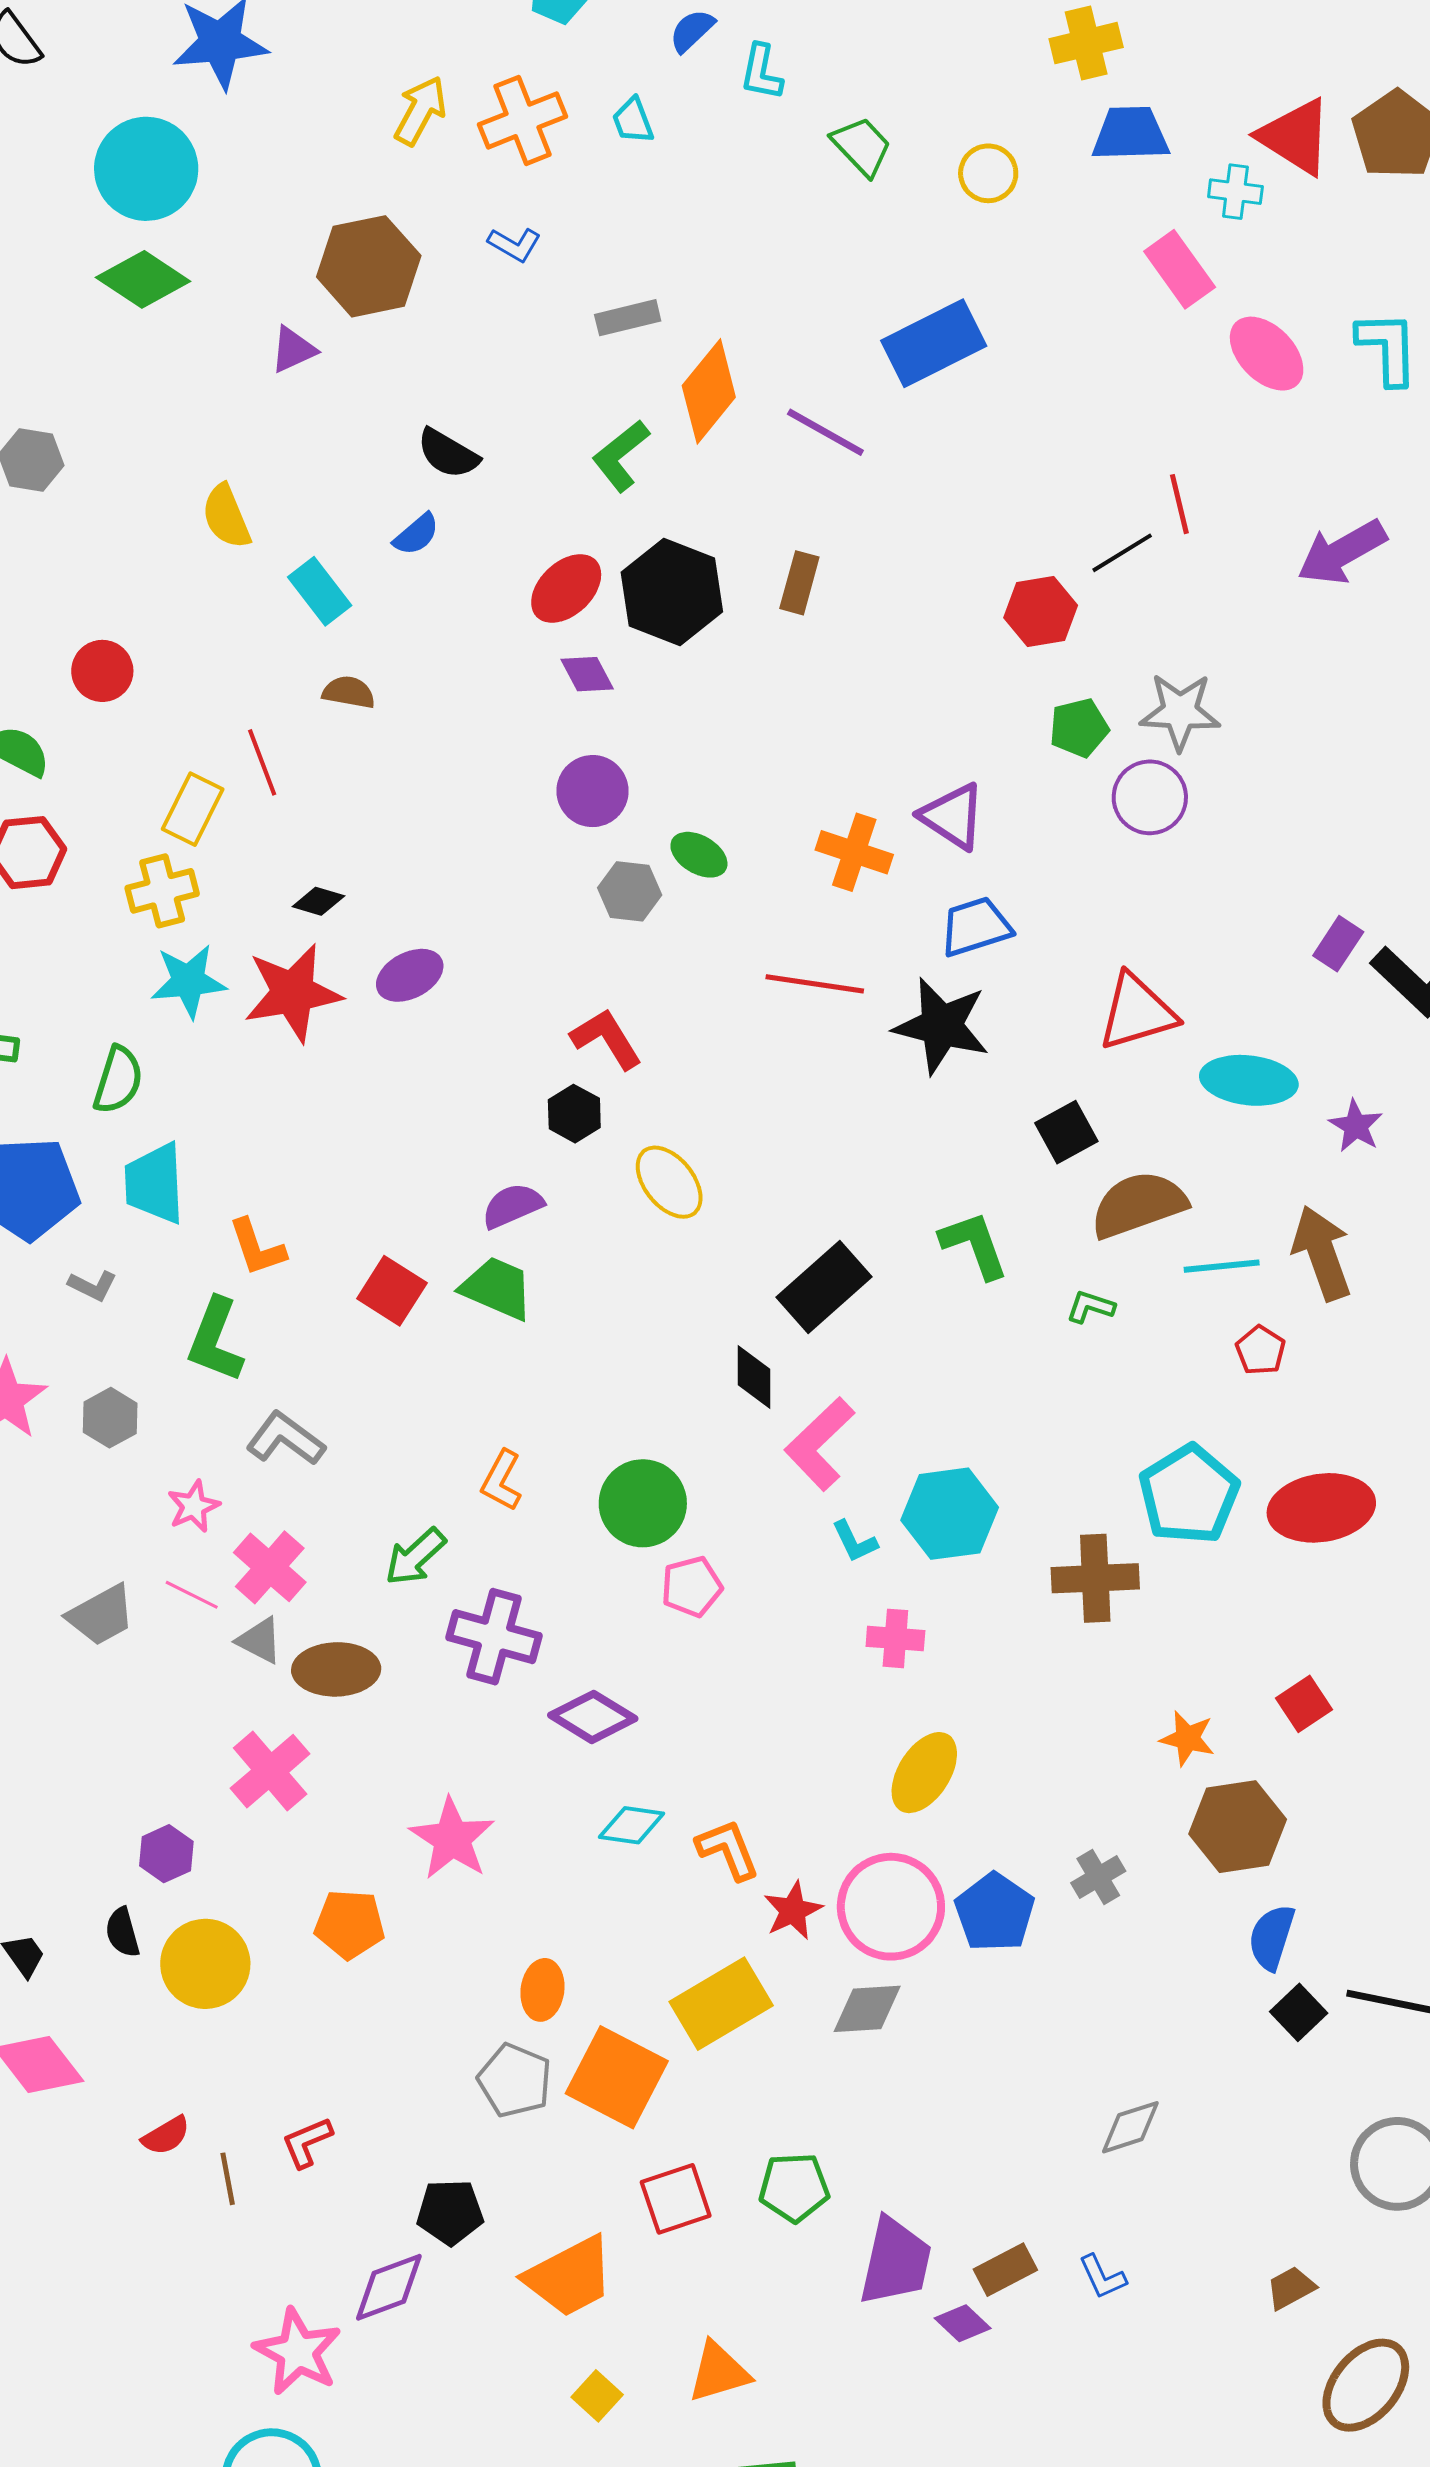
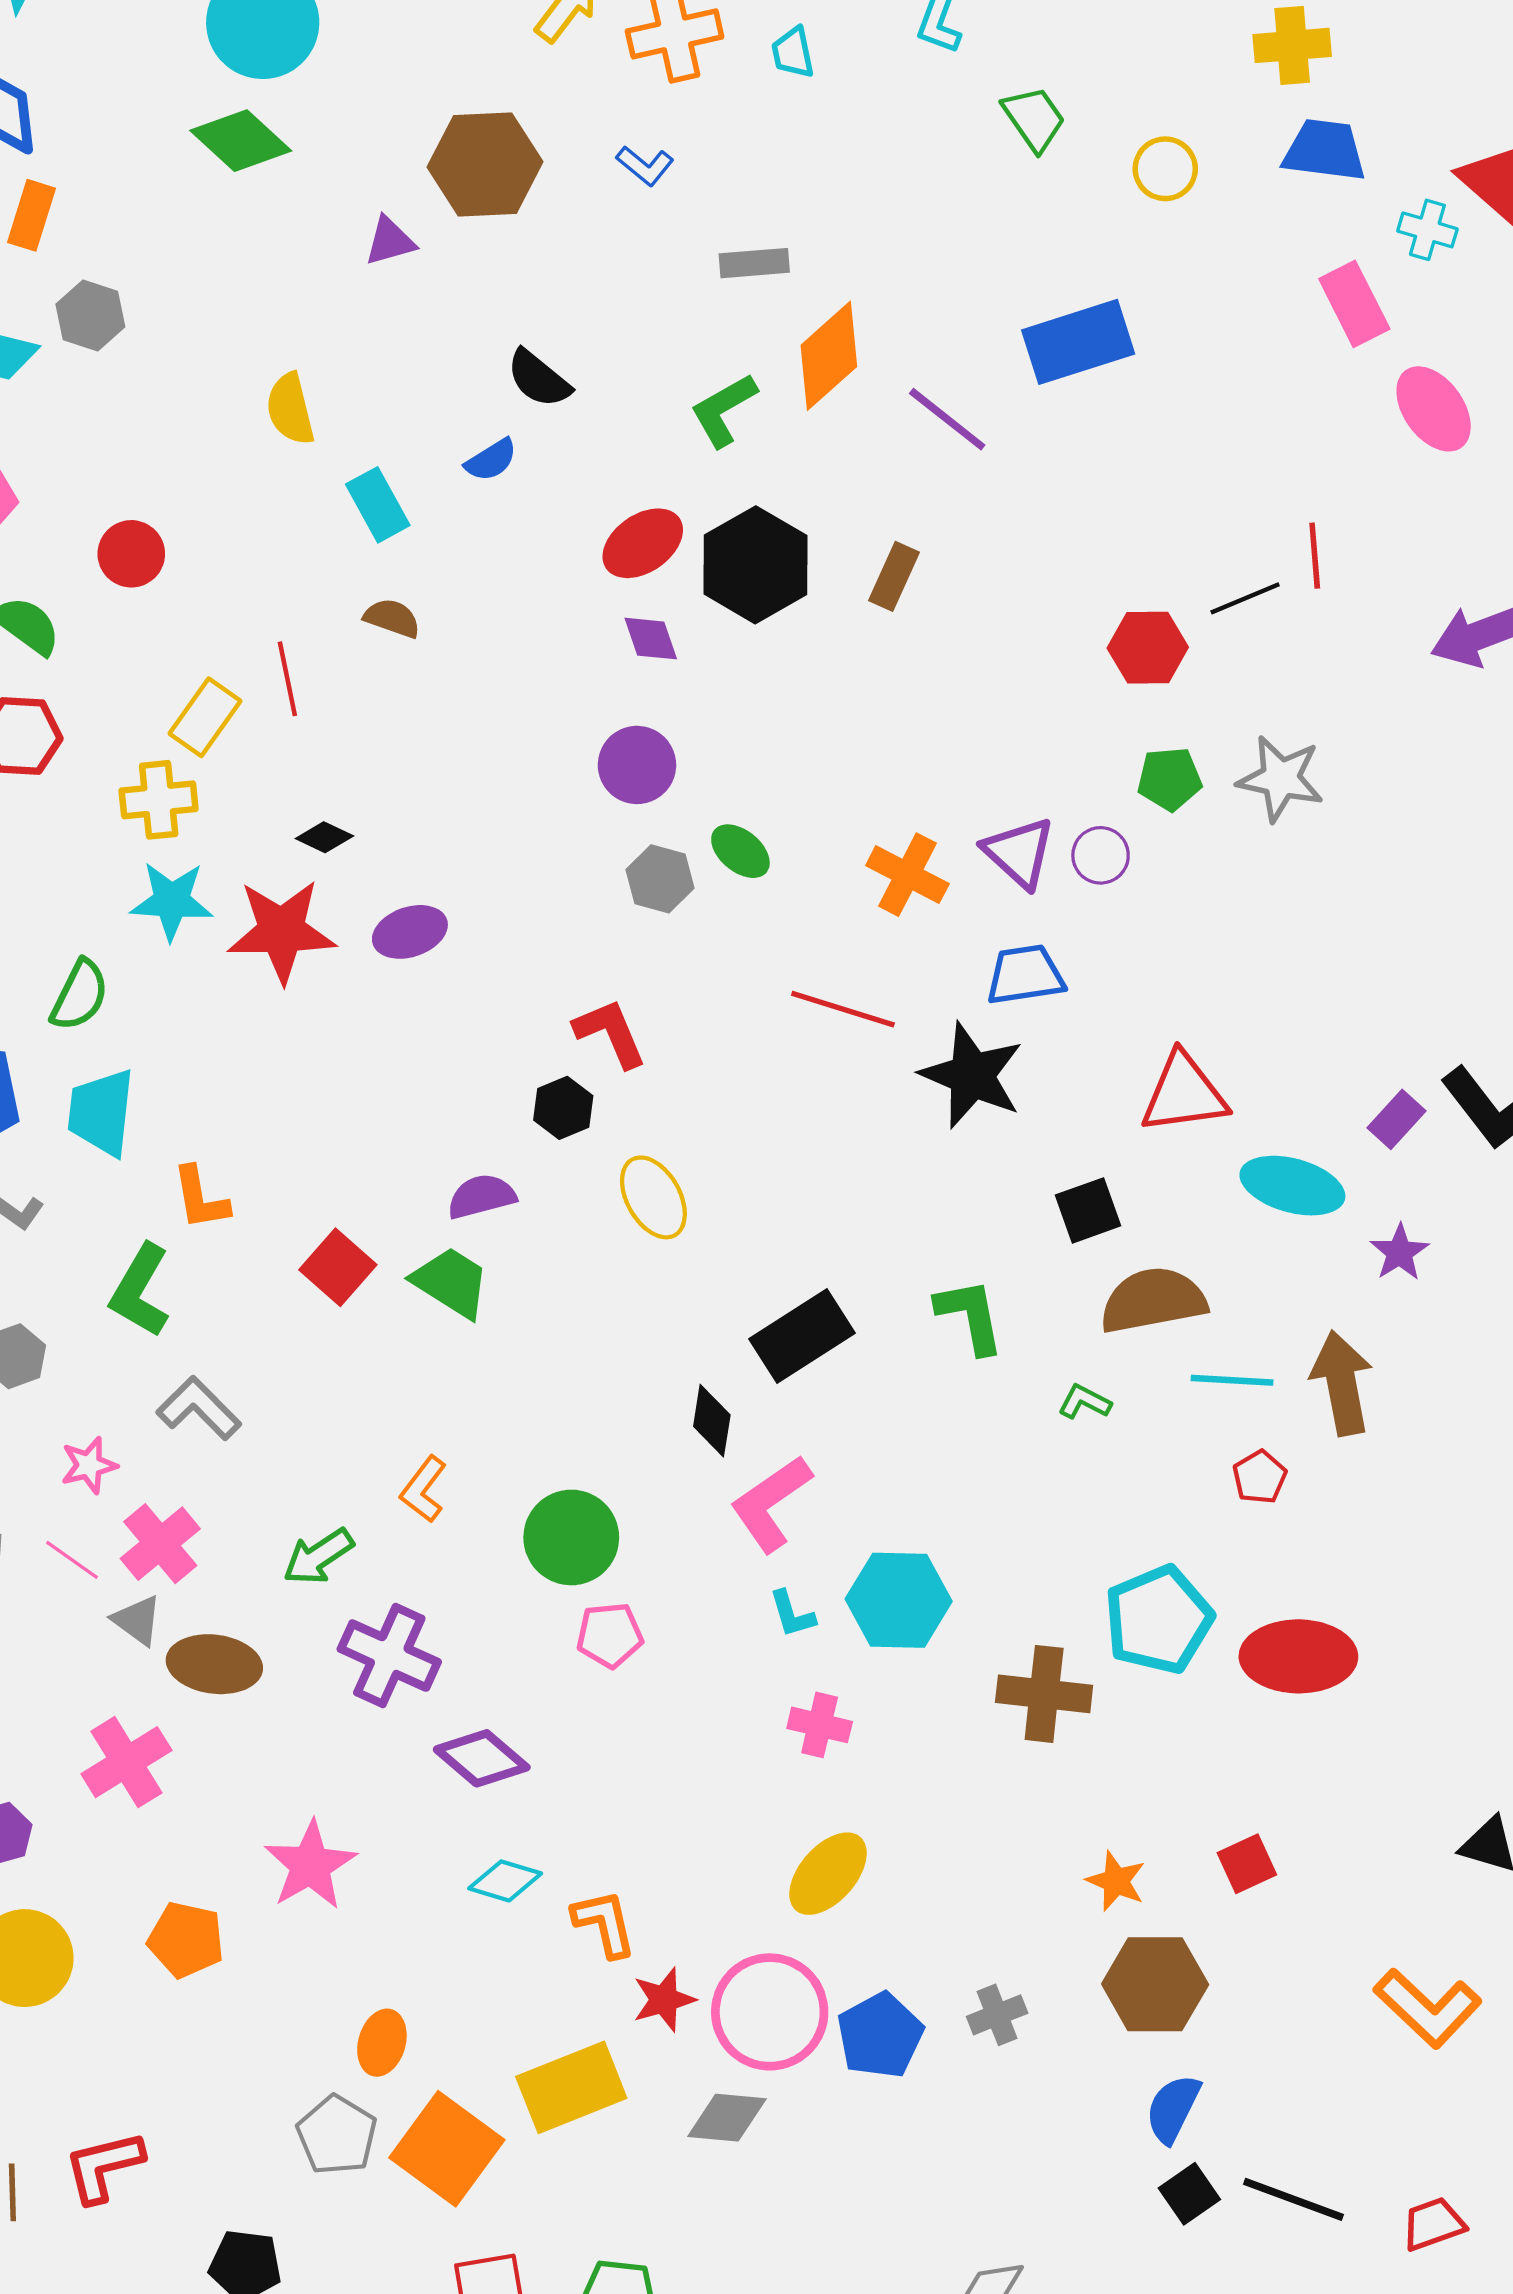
purple circle: (1150, 797) -> (1101, 855), moved, size x0.7
purple rectangle: (1338, 944) -> (1396, 1119), moved
red L-shape: (307, 2142) -> (104, 2167), size x1.4

